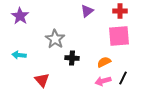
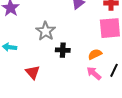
pink arrow: (103, 81) -> (94, 73), turned 56

